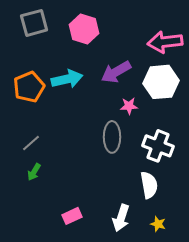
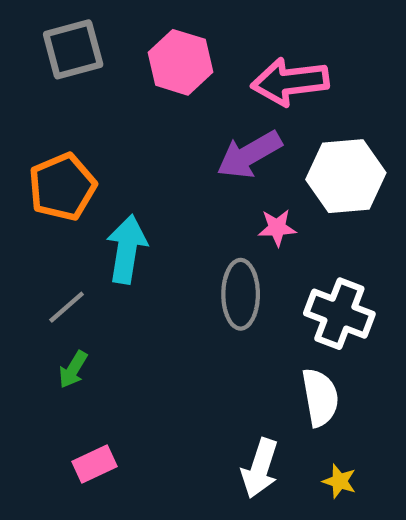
pink arrow: (165, 42) -> (290, 82), moved
cyan arrow: (67, 79) -> (127, 249), moved, turned -68
pink rectangle: (72, 216) -> (95, 464), moved

